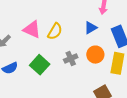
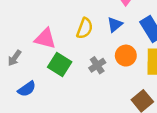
yellow semicircle: (55, 31) -> (85, 28), moved
green square: (40, 65) -> (60, 64), moved

